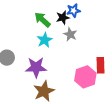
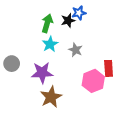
green arrow: (42, 20) -> (47, 23), turned 66
gray star: (70, 34) -> (76, 50), moved

